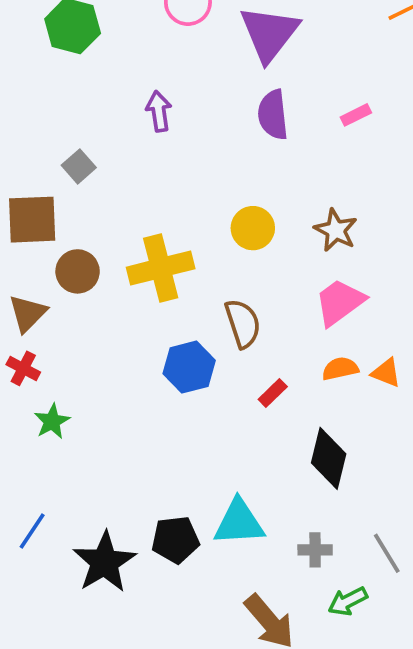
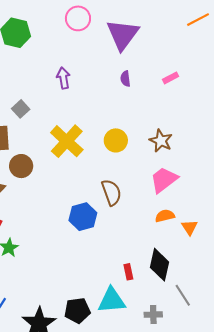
purple semicircle: (273, 115) -> (125, 79), size x0.6
yellow cross: (161, 268) -> (67, 141), moved, turned -32
orange triangle: (386, 373) -> (190, 227), moved, turned 36
red rectangle: (273, 393) -> (128, 272), moved, turned -56
gray line: (387, 553) -> (183, 295), moved

